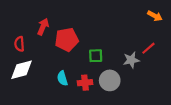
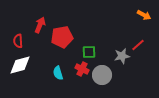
red cross: (85, 83) -> (82, 69), moved, turned 32

